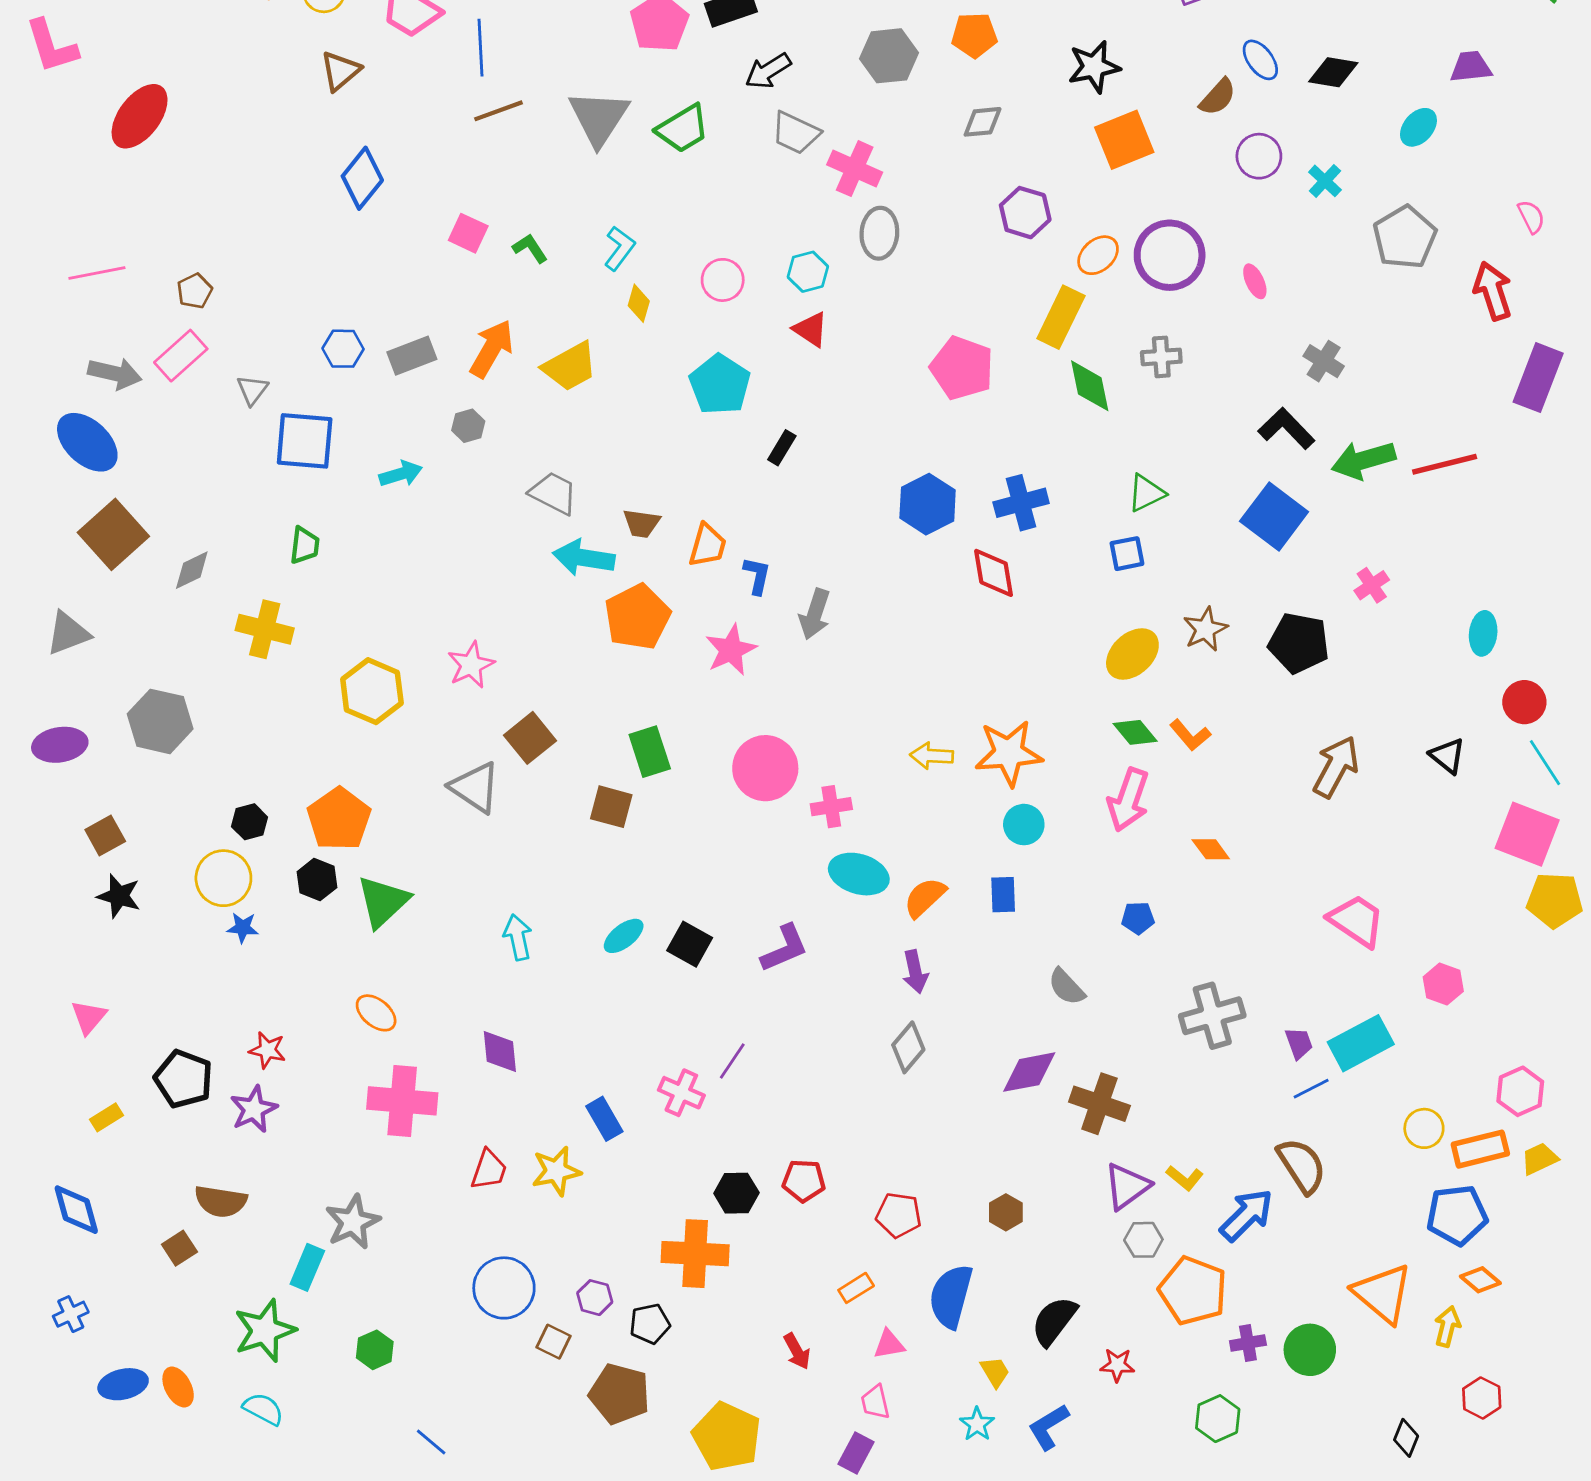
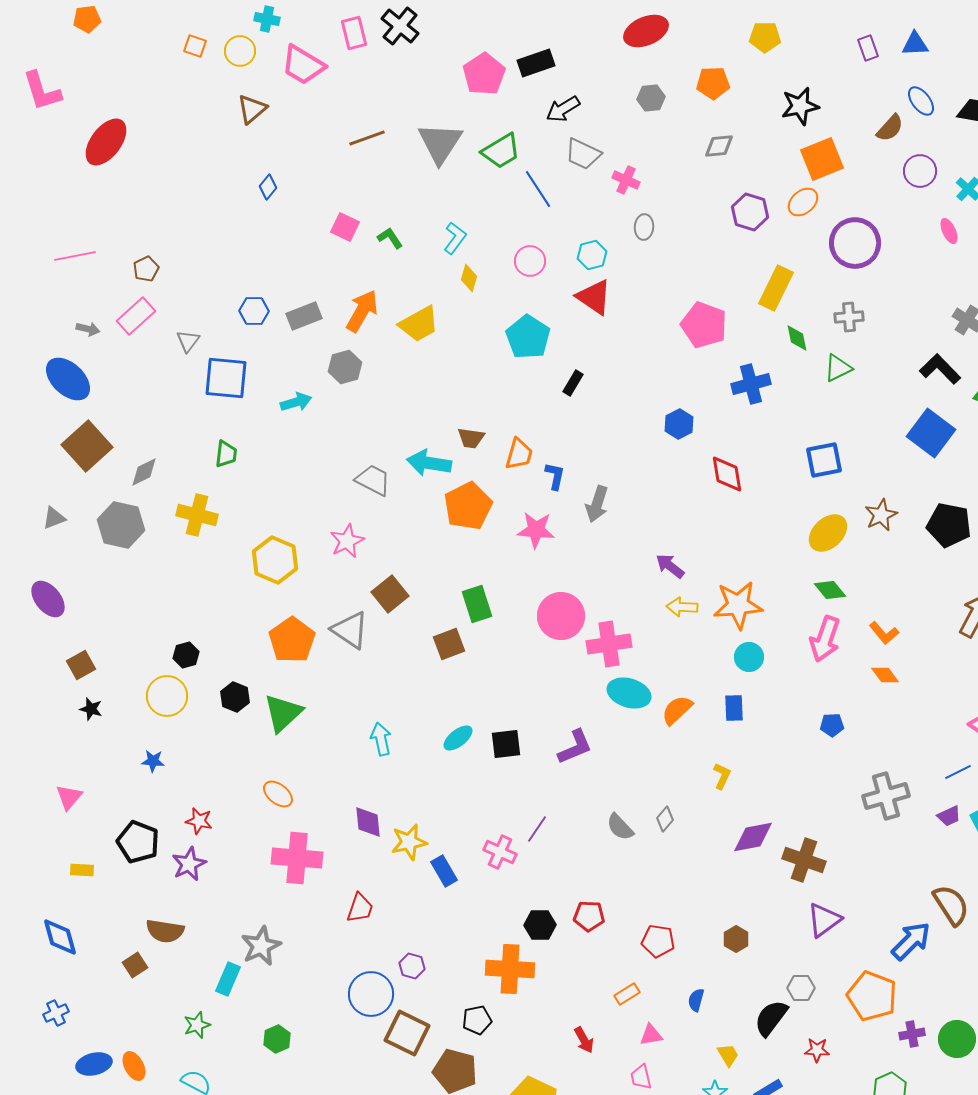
blue line: (481, 48) -> (538, 189), moved, turned -30
gray hexagon: (889, 56) -> (651, 98), size x0.7
pink cross: (855, 169) -> (626, 180), size x0.7
blue diamond: (362, 178) -> (268, 187), size x0.6
gray ellipse: (879, 233) -> (644, 227), size x0.7
orange ellipse: (1098, 255) -> (803, 202), moved
pink ellipse: (1255, 281) -> (949, 231), moved
red triangle: (811, 329) -> (594, 297), size x1.4
gray arrow: (115, 373) -> (88, 329), size x0.6
green diamond: (1090, 386) -> (797, 338), size x0.7
gray hexagon: (468, 426) -> (345, 367), size x1.4
gray trapezoid: (553, 493) -> (373, 480), moved
green triangle: (1146, 493) -> (838, 368), moved
blue cross: (1021, 503) -> (751, 384), moved
blue hexagon: (928, 504) -> (679, 424), size x0.7
blue square: (1127, 554) -> (824, 460), size x1.4
gray triangle: (68, 633) -> (54, 518), size x0.7
pink star: (731, 650) -> (536, 530), turned 30
gray hexagon: (160, 721) -> (121, 525), moved
orange L-shape: (1190, 735) -> (884, 633), moved
purple ellipse: (60, 745) -> (48, 599), turned 60
brown square: (611, 807) -> (449, 644), turned -36
pink cross: (831, 807) -> (609, 644), size x1.5
orange pentagon: (339, 819) -> (292, 640), moved
black star: (119, 896) -> (91, 709), size x0.7
blue star: (243, 928) -> (153, 761), moved
black square: (690, 944) -> (506, 744), turned -36
purple arrow: (915, 972) -> (670, 566), moved, turned 140
gray semicircle: (1066, 987) -> (620, 827), moved
purple trapezoid: (1299, 1043) -> (949, 816), turned 85
gray diamond: (908, 1047) -> (665, 819), size x0.7
blue line: (1311, 1089) -> (958, 772), moved
yellow rectangle: (107, 1117) -> (82, 870), turned 35
yellow star: (556, 1171) -> (409, 842), moved
yellow L-shape: (1185, 1178) -> (722, 776), moved, turned -104
gray hexagon: (1143, 1240) -> (801, 988), moved
blue semicircle: (951, 1296) -> (696, 1000), size x0.5
purple hexagon: (595, 1298) -> (412, 966), moved
green star: (265, 1331) -> (197, 1025), size x0.6
brown square: (553, 1342) -> (407, 1033), size x1.8

